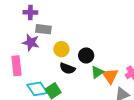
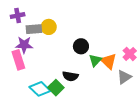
yellow circle: (61, 49) -> (49, 27), moved
pink rectangle: (16, 66) -> (18, 60), moved
black semicircle: (67, 68) -> (70, 76), moved

